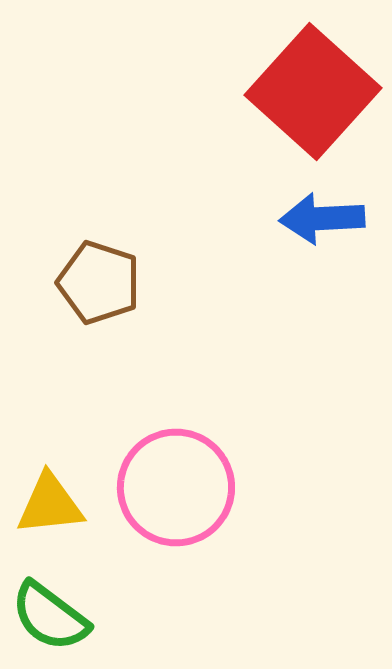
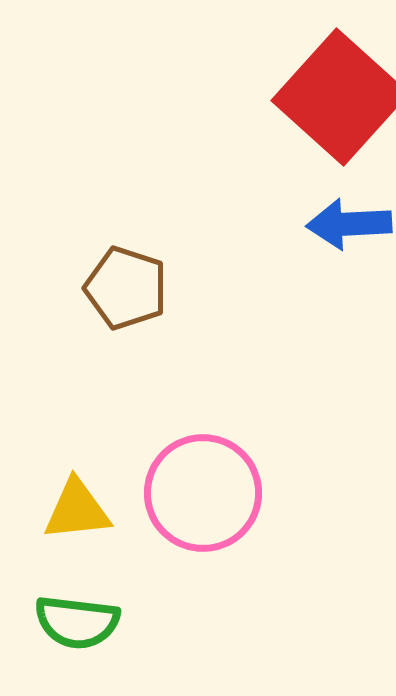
green semicircle: (50, 616) -> (77, 622), turned -30

